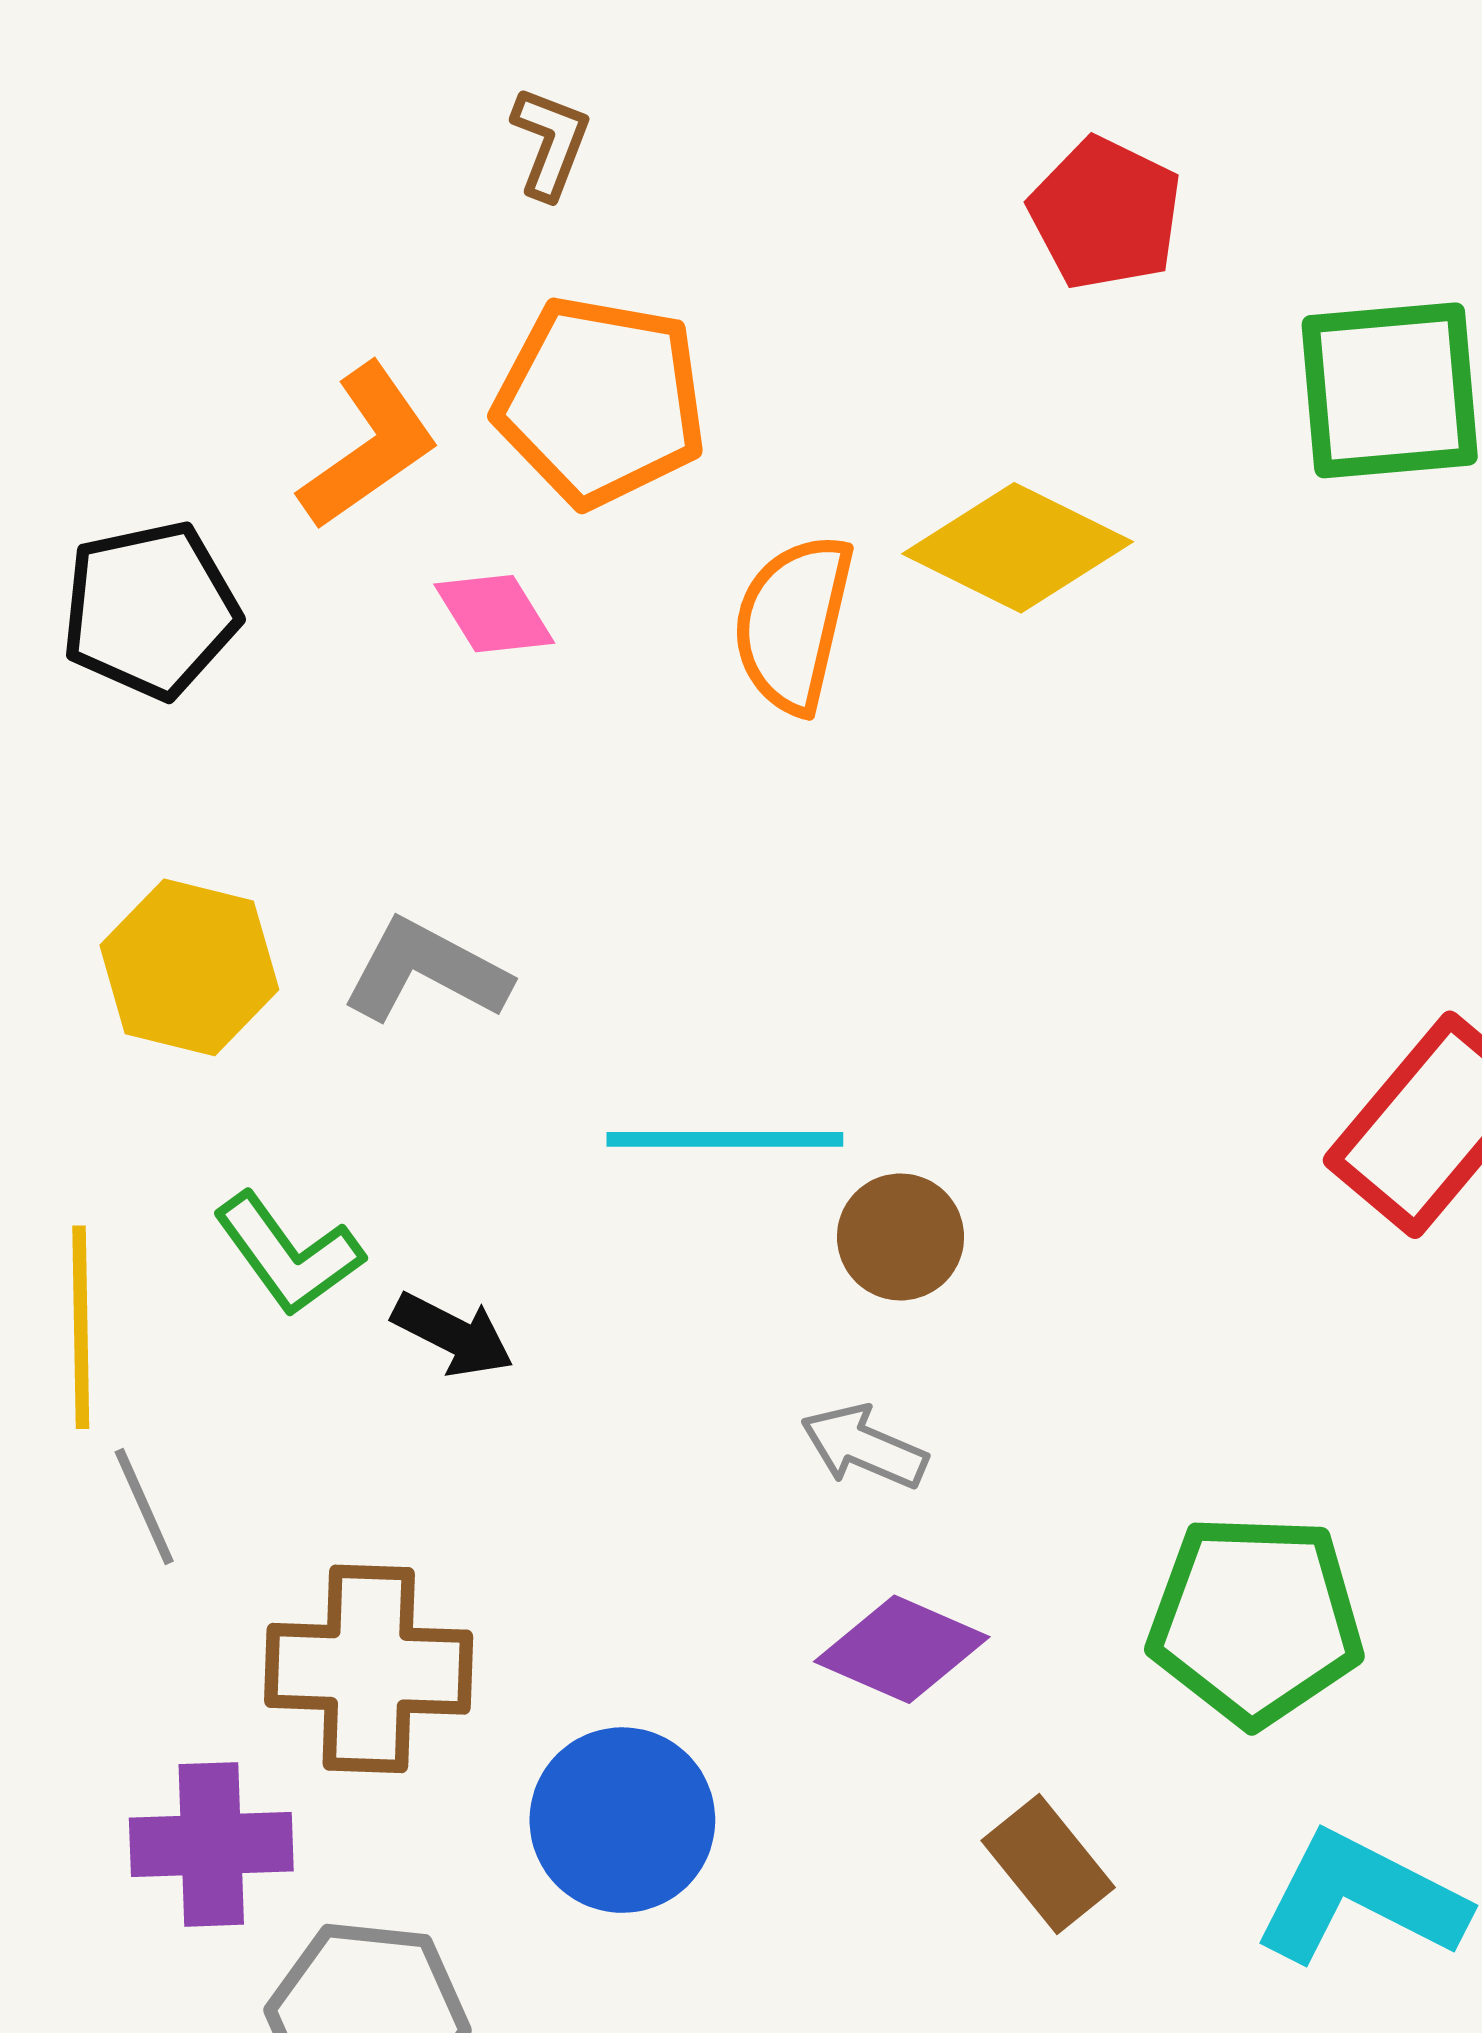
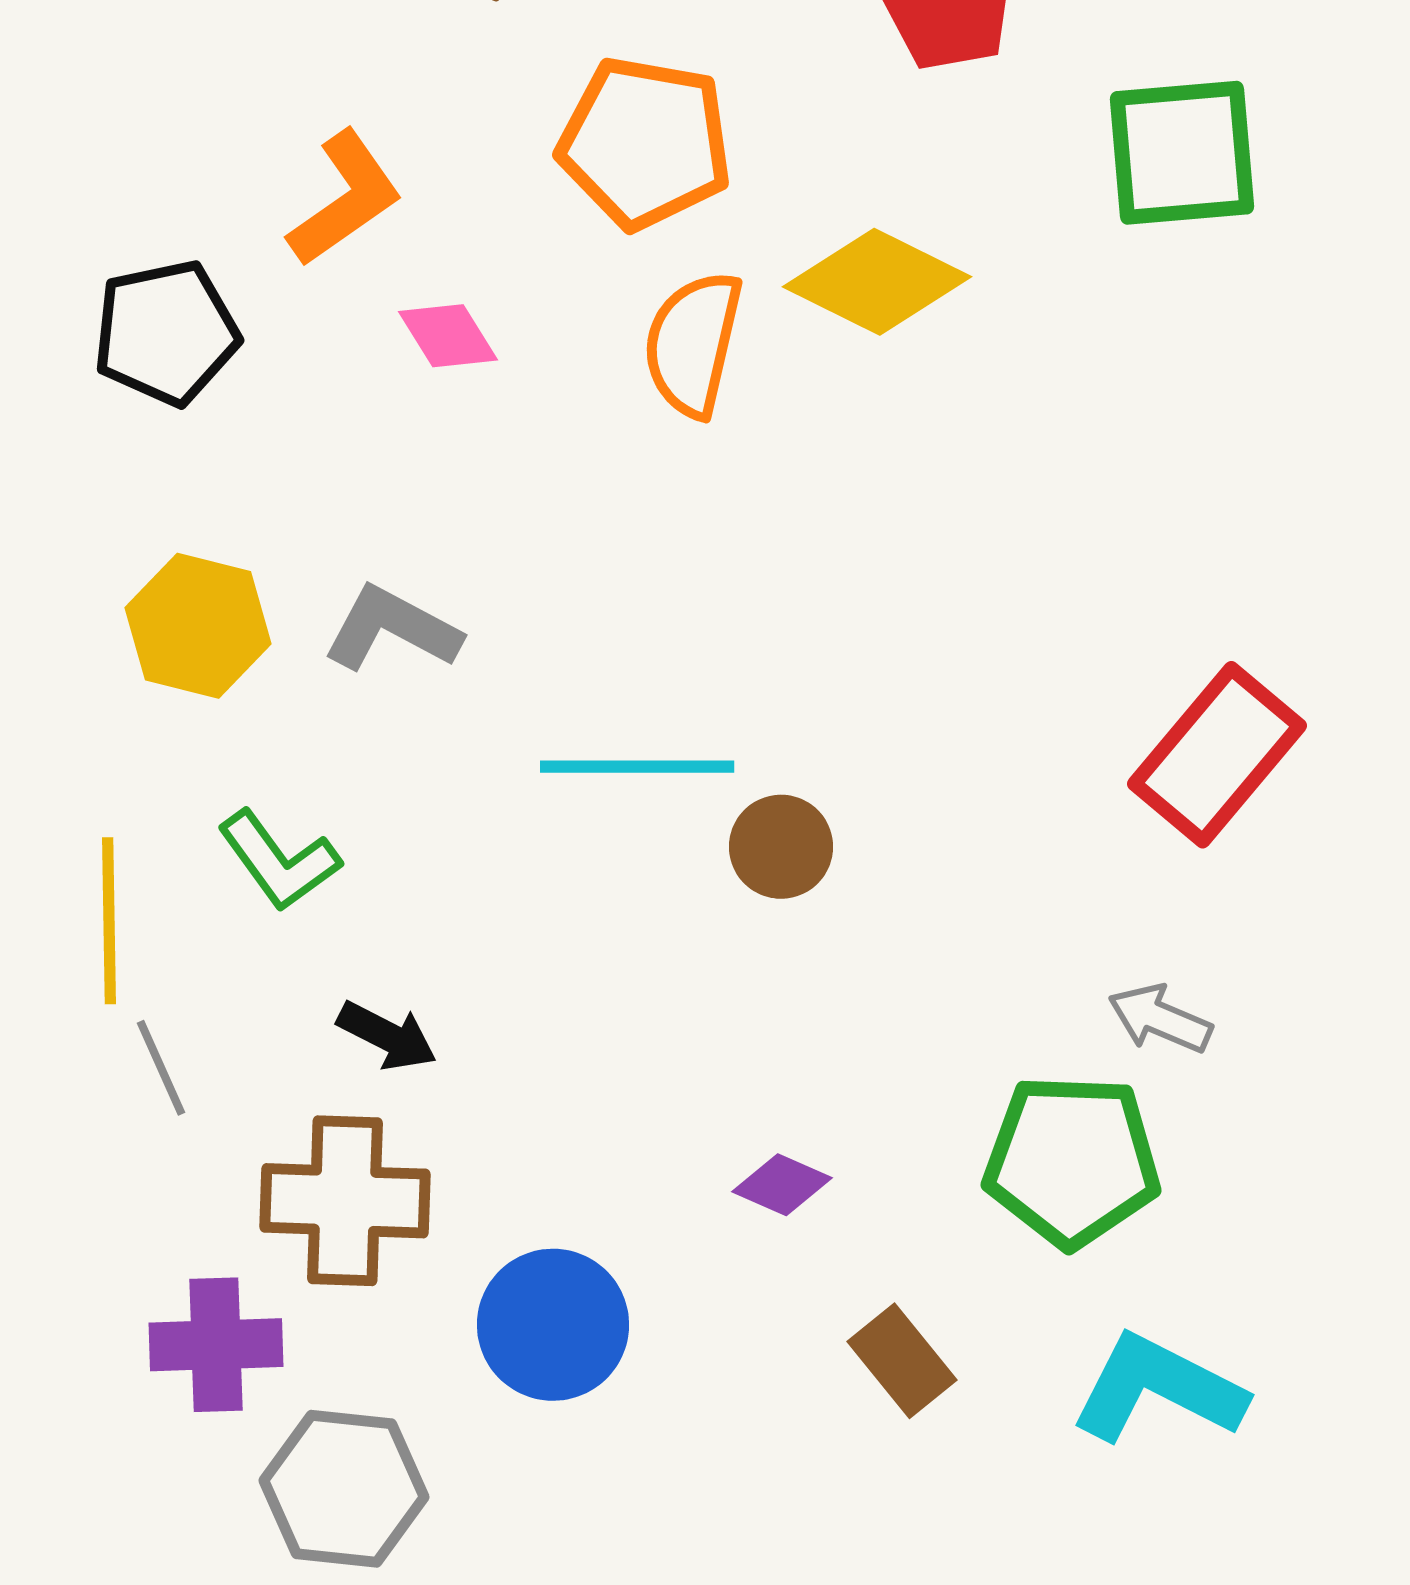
orange pentagon: (600, 401) -> (645, 143), moved
black arrow: (453, 1335) -> (387, 1036), moved
gray arrow: (864, 1447) -> (1160, 1019), moved
purple diamond: (902, 1649) -> (782, 1185), size x0.7

